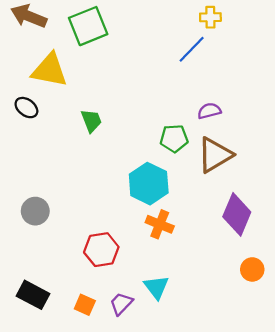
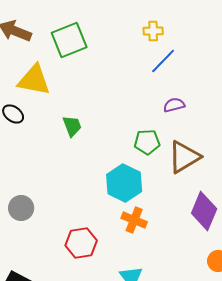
yellow cross: (210, 17) -> (153, 31), moved
purple semicircle: (209, 111) -> (174, 105), moved

